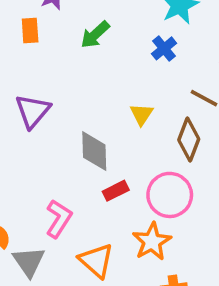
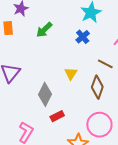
gray diamond: (94, 151) -> (45, 94), turned 30
pink circle: (170, 195) -> (99, 125), moved

